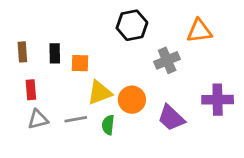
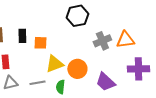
orange triangle: (199, 31) -> (125, 40), moved

